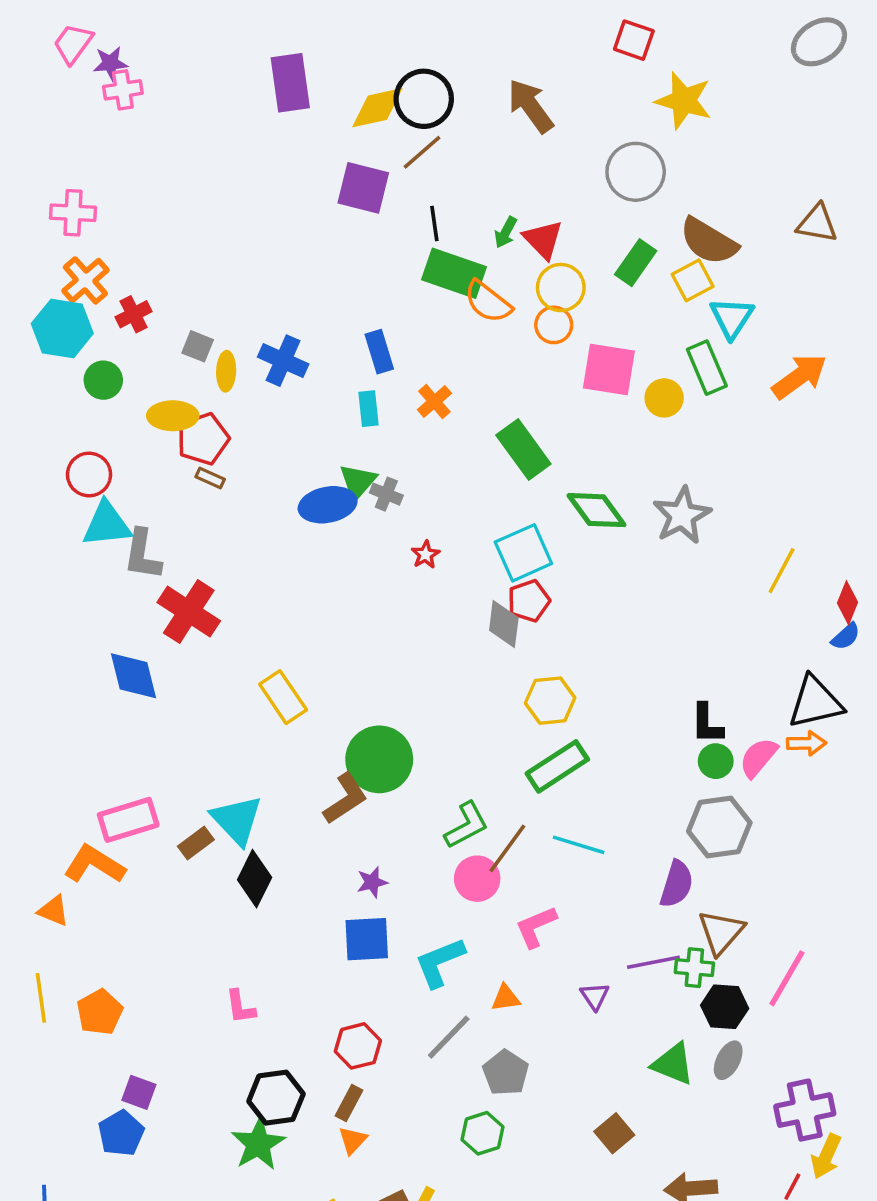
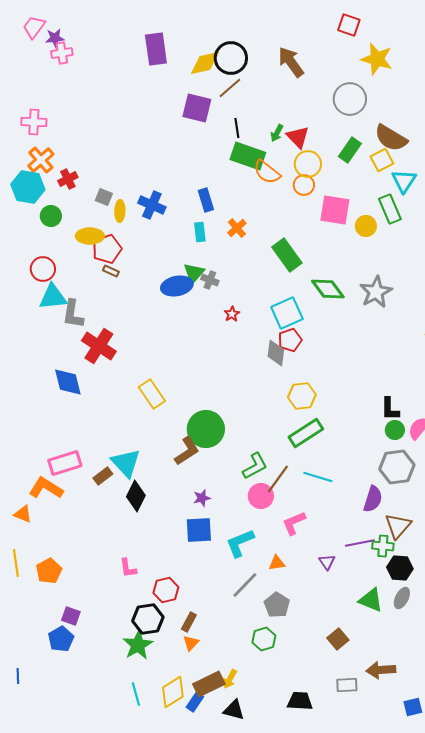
red hexagon: (358, 1046) -> (166, 590), moved

